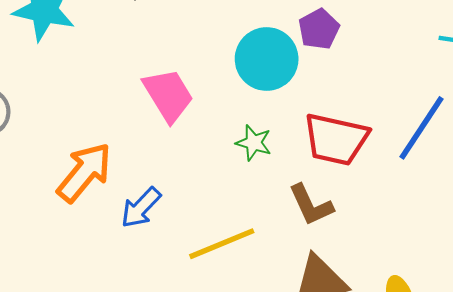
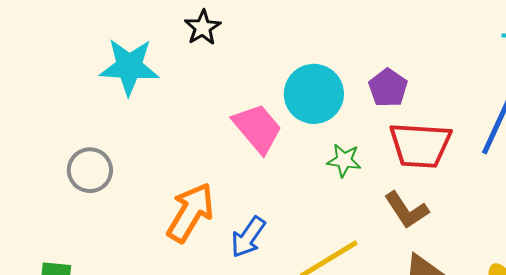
purple pentagon: (319, 29) -> (388, 88), moved
cyan circle: (267, 59) -> (314, 94), moved

